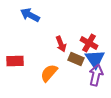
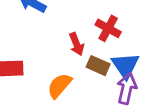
red cross: (89, 43) -> (108, 28), moved

